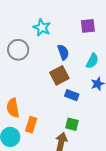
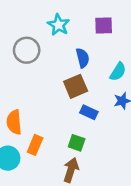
purple square: (88, 26) -> (104, 26), moved
green square: (72, 124) -> (77, 143), moved

